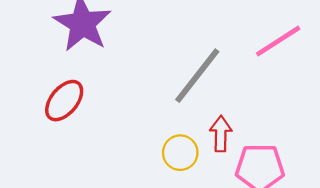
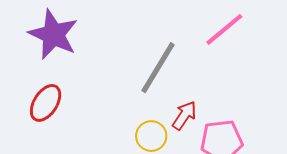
red arrow: (221, 134) -> (184, 115), turned 40

